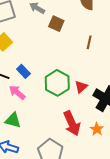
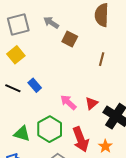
green hexagon: (57, 83) -> (50, 129), moved
pink arrow: (17, 92) -> (68, 102), moved

